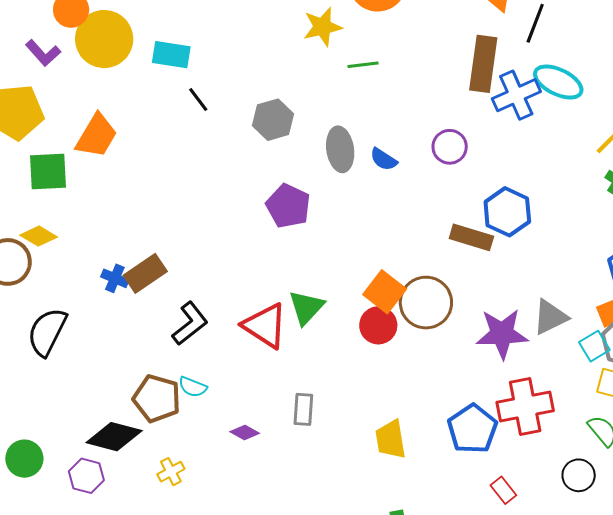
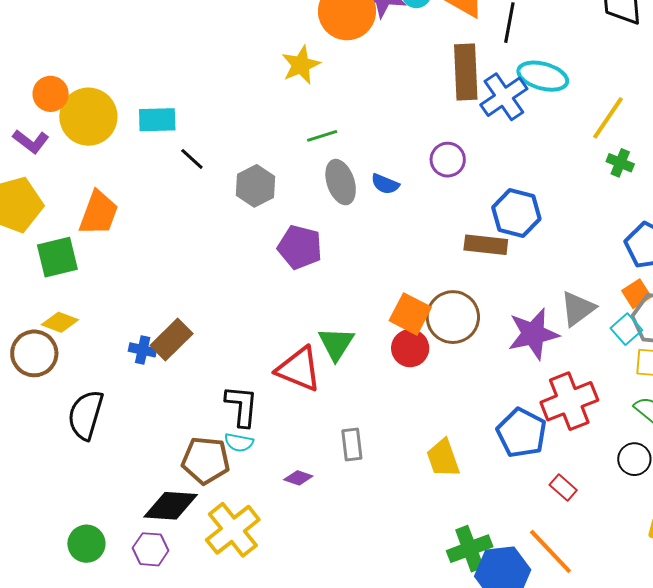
green line: (363, 65) -> (322, 136), moved
gray hexagon: (273, 120) -> (255, 186), moved
black L-shape: (190, 324) -> (242, 406), moved, turned -36
yellow cross: (171, 472) -> (233, 530), size x2.0

